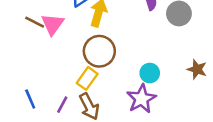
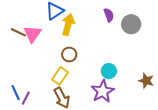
brown circle: (99, 51) -> (69, 54), size x0.6
brown star: (197, 69) -> (146, 81), moved
purple line: (62, 105) -> (26, 98), moved

